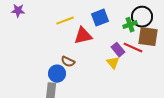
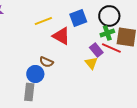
black circle: (142, 17) -> (109, 16), moved
green cross: (130, 25) -> (107, 33), moved
red triangle: (83, 36) -> (61, 36), turned 42

